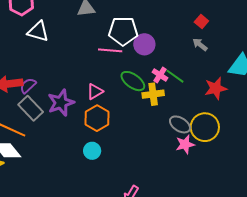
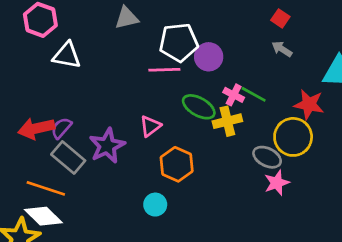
red star: (216, 88) -> (309, 104), turned 30
orange hexagon: (97, 118) -> (177, 164), moved
yellow circle: (205, 127) -> (293, 137), moved

